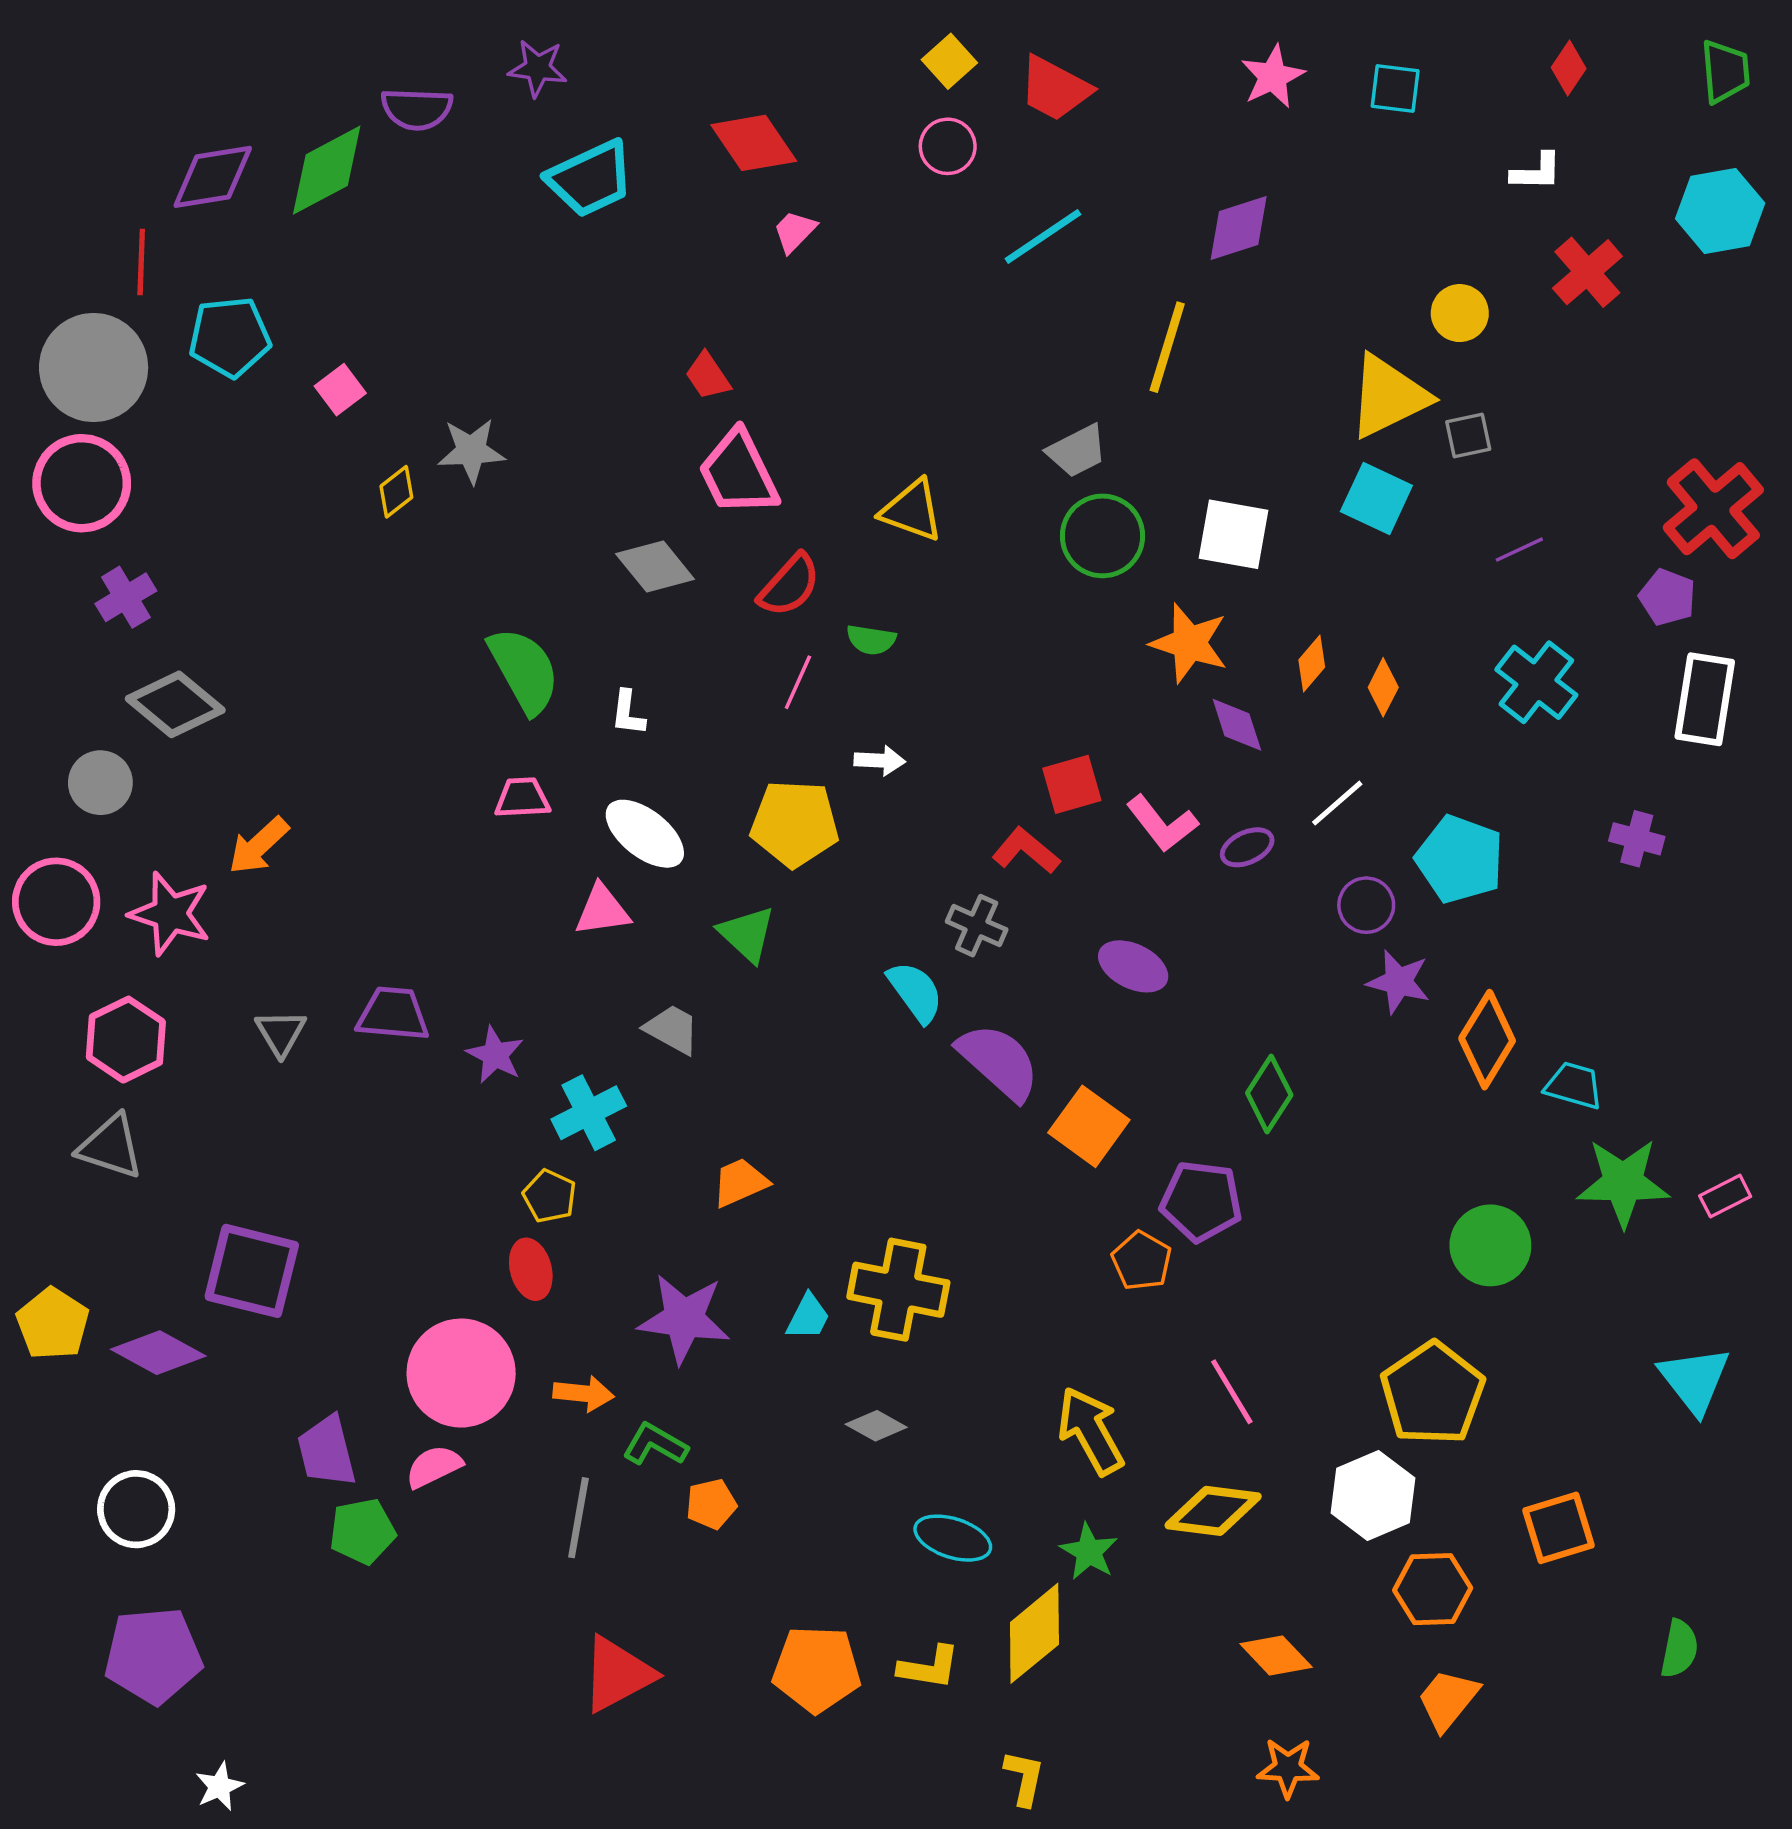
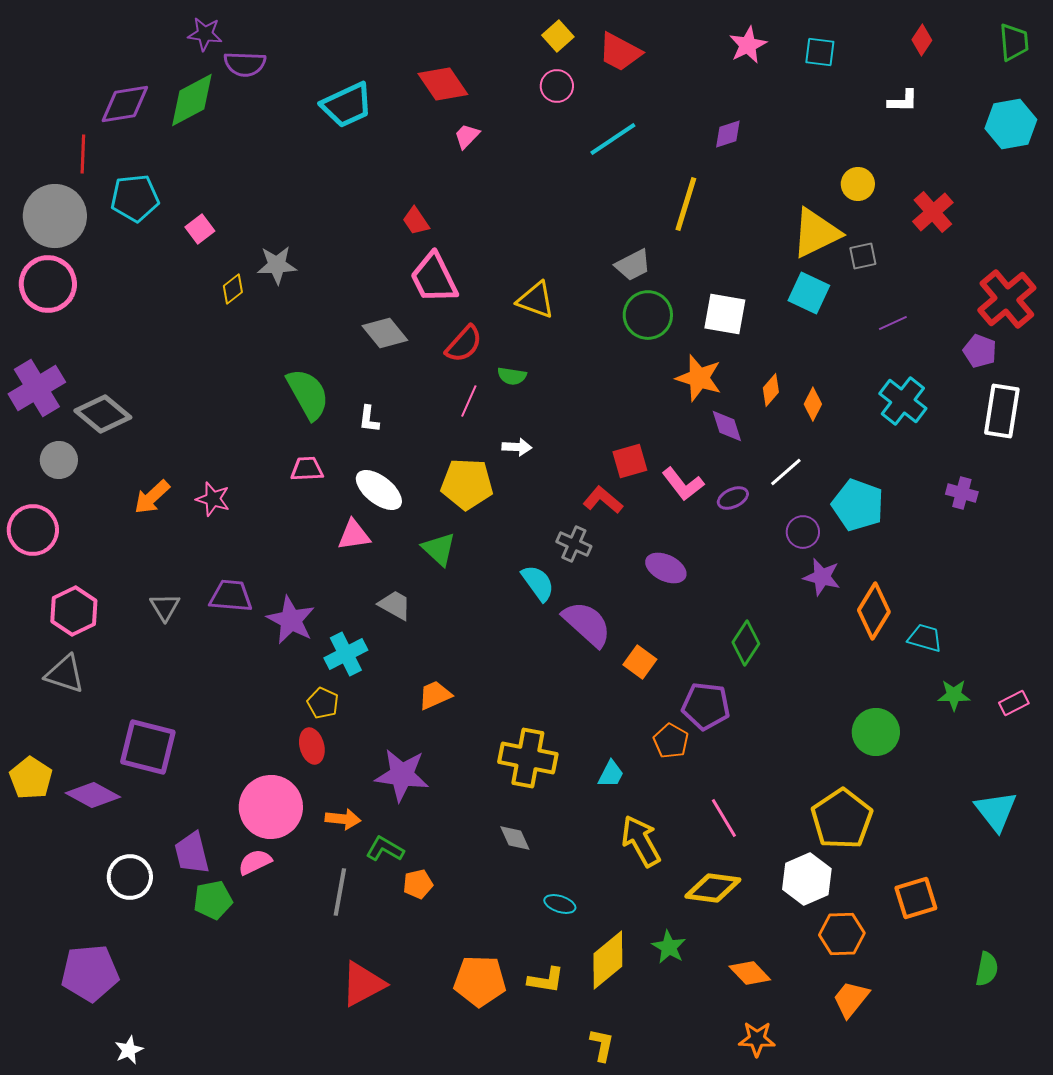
purple star: (538, 68) -> (205, 34), moved
purple diamond: (1239, 228) -> (728, 134), size x0.7
red cross: (1587, 272) -> (933, 212), moved
purple cross: (126, 597) -> (37, 388), moved, size x1.6
pink star: (170, 914) -> (213, 499), moved, size x0.7
purple star: (495, 1055) -> (291, 620), size x1.4
orange square: (1089, 1126) -> (640, 662), size x0.7
green star: (1623, 1182) -> (954, 695), size x0.6
cyan trapezoid: (808, 1317) -> (611, 774), moved
gray diamond: (876, 1426) -> (515, 838), turned 36
white circle: (136, 1509) -> (130, 877), moved
cyan ellipse: (953, 1538) -> (560, 904), size x0.7
green star: (1089, 1552) -> (669, 947), moved

